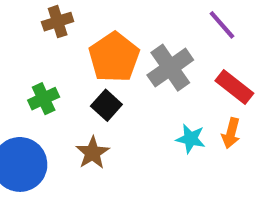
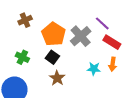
purple line: (222, 25) -> (102, 23), moved
green cross: (44, 99) -> (22, 57), turned -32
brown star: (92, 153) -> (57, 78), moved

